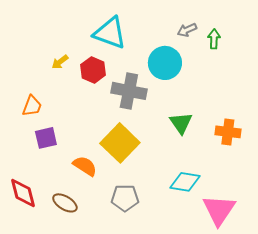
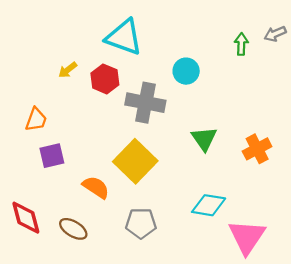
gray arrow: (187, 30) -> (275, 34), moved
cyan circle: (165, 63) -> (186, 71), size x0.7
orange cross: (228, 132) -> (257, 149), turned -35

